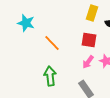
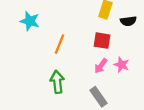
orange line: (52, 43) -> (60, 44), turned 66

